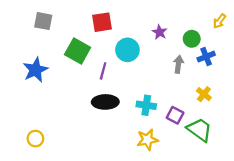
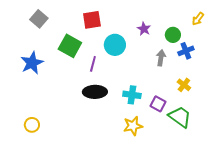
gray square: (43, 21) -> (39, 19), turned 30

